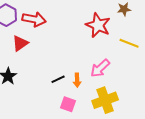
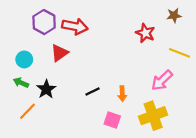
red star: (98, 25) -> (145, 33), size x0.7
pink arrow: (100, 68) -> (162, 80), moved
black line: (58, 79) -> (93, 91), moved

